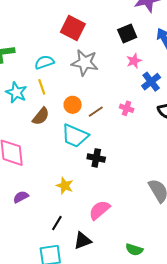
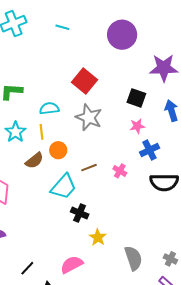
black square: (127, 33) -> (136, 98), turned 30
orange circle: (73, 105) -> (58, 150), moved
cyan trapezoid: (75, 136) -> (63, 187), turned -84
yellow star: (65, 186) -> (98, 237), moved

